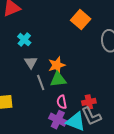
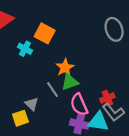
orange square: (81, 20) -> (45, 33), moved
gray triangle: (31, 62) -> (32, 104), moved
pink semicircle: (62, 102) -> (79, 105), size x1.5

